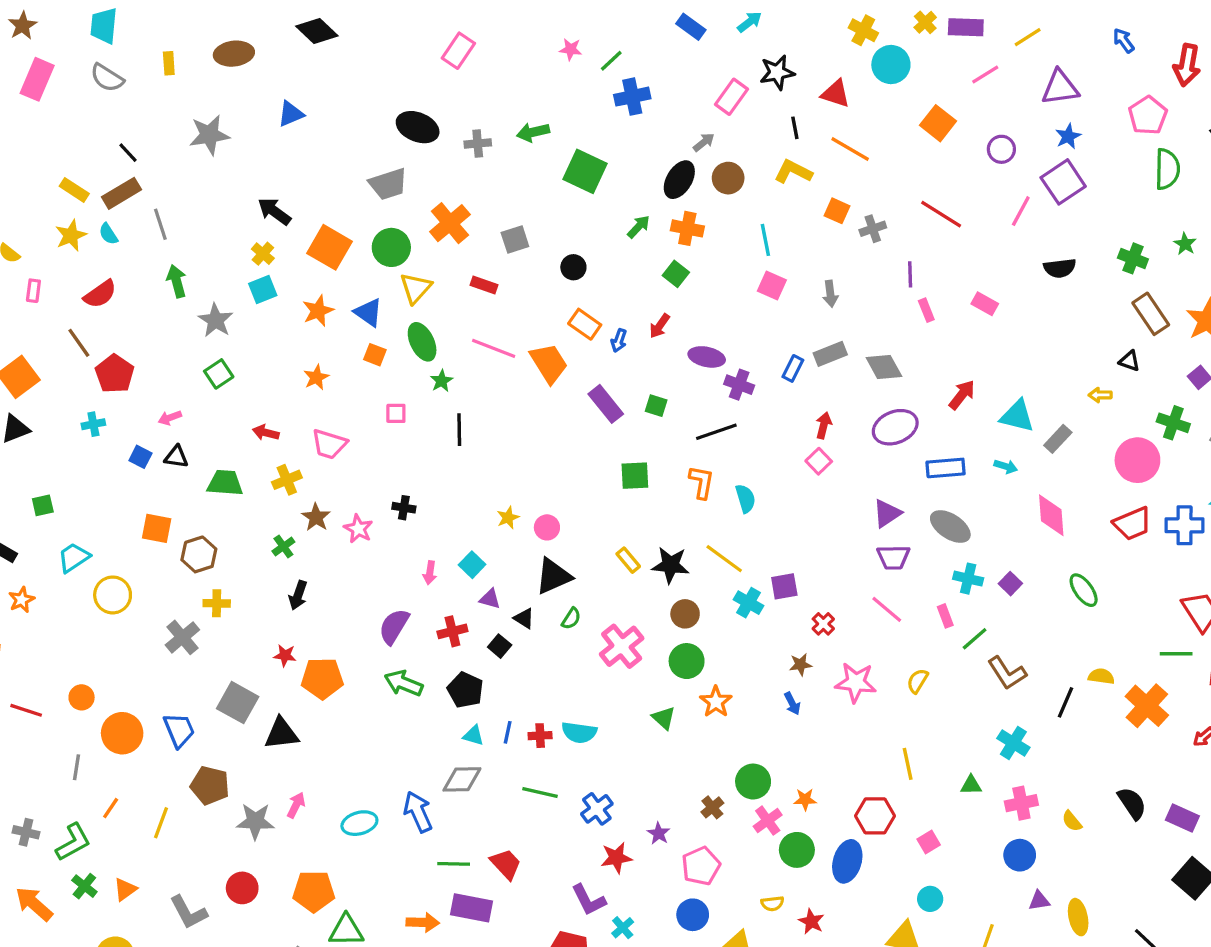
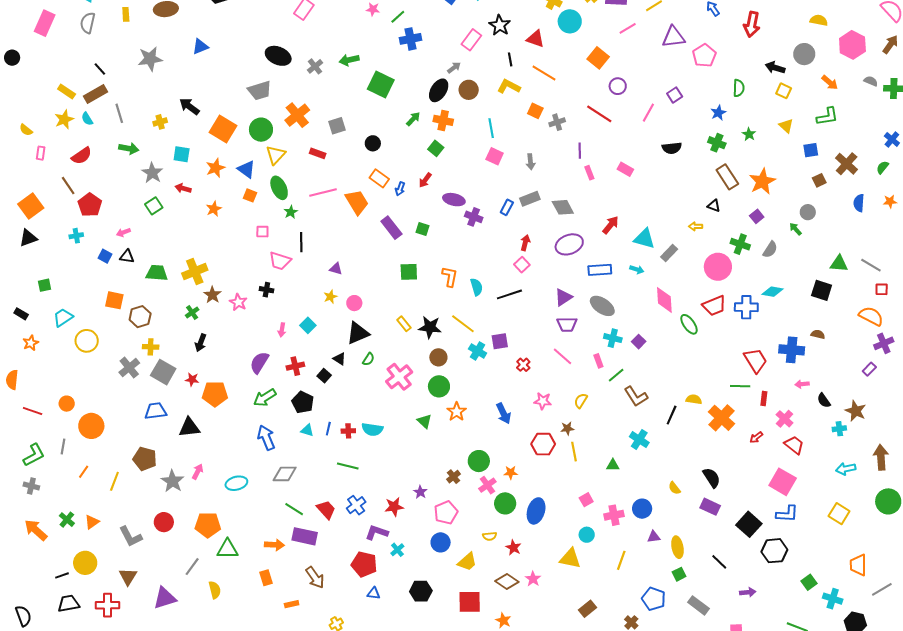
black star: (777, 72) -> (500, 25), turned -30
gray semicircle: (107, 78) -> (88, 23), turned 70
pink pentagon: (1148, 115) -> (704, 56), moved
blue star: (1068, 136) -> (718, 113), moved
gray cross: (478, 143) -> (315, 66), turned -35
purple circle: (1001, 149) -> (618, 86), moved
green semicircle: (1167, 169) -> (739, 88), size x0.7
purple square: (1063, 182) -> (675, 95), size x0.6
yellow cross: (263, 254) -> (160, 122), moved, turned 32
green arrow: (177, 281) -> (129, 148), turned 114
cyan square: (263, 289) -> (182, 154), turned 30
pink line: (494, 348) -> (323, 193), turned -36
black line: (716, 432) -> (509, 294), moved
red arrow: (266, 433) -> (183, 188), moved
pink trapezoid: (329, 444) -> (280, 261), moved
yellow cross: (287, 480) -> (195, 272), size x1.4
green ellipse: (1084, 590) -> (689, 324), moved
purple triangle: (490, 599) -> (336, 269), moved
brown star: (800, 664) -> (567, 428), moved
pink star: (856, 682) -> (543, 401), size x0.7
green arrow: (404, 683) -> (265, 398), turned -55
gray square: (238, 703) -> (163, 372), moved
blue arrow: (792, 704) -> (504, 413), size x1.5
blue trapezoid: (179, 730) -> (156, 411), moved, turned -75
gray diamond: (462, 779) -> (285, 474), moved
pink cross: (1021, 803) -> (614, 515), moved
blue cross: (597, 809) -> (356, 505), moved
blue arrow: (418, 812) -> (266, 438), moved
red hexagon: (875, 816) -> (543, 444), moved
purple rectangle: (1182, 818) -> (710, 507), moved
gray star: (255, 821) -> (172, 481), turned 30
green L-shape: (73, 842) -> (34, 455), moved
green line: (454, 864) -> (294, 509), turned 30
purple L-shape: (589, 900) -> (377, 532), turned 135

